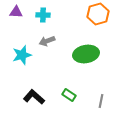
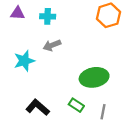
green ellipse: (86, 54) -> (94, 77), moved
gray line: (101, 101) -> (103, 112), moved

